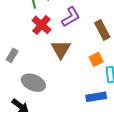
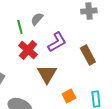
orange square: (96, 59) -> (69, 96), moved

